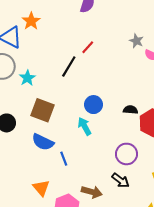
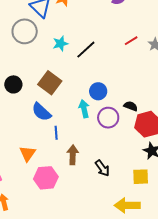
red line: (88, 47) -> (131, 41), moved
cyan star: (27, 78) -> (60, 44), moved
purple circle: (126, 154) -> (108, 118), moved
brown arrow: (92, 192) -> (73, 155), moved, turned -120

